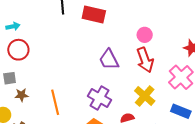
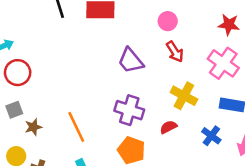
red arrow: (145, 60) -> (175, 52), size x0.7

